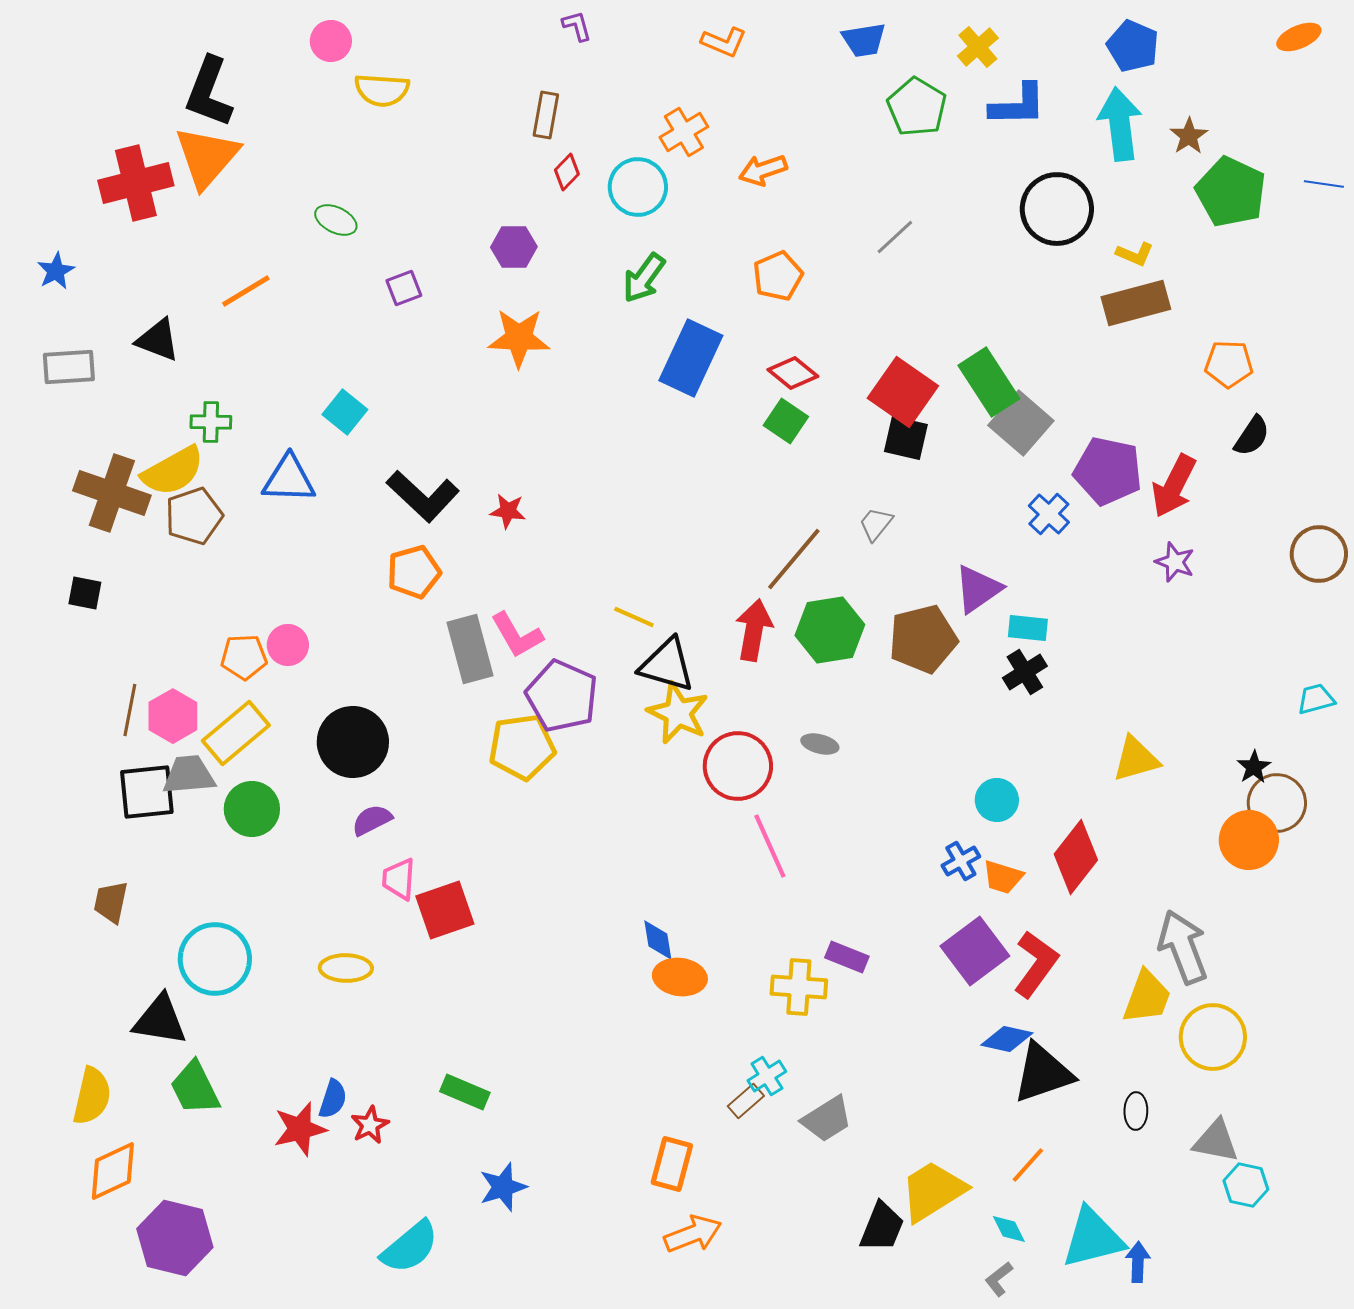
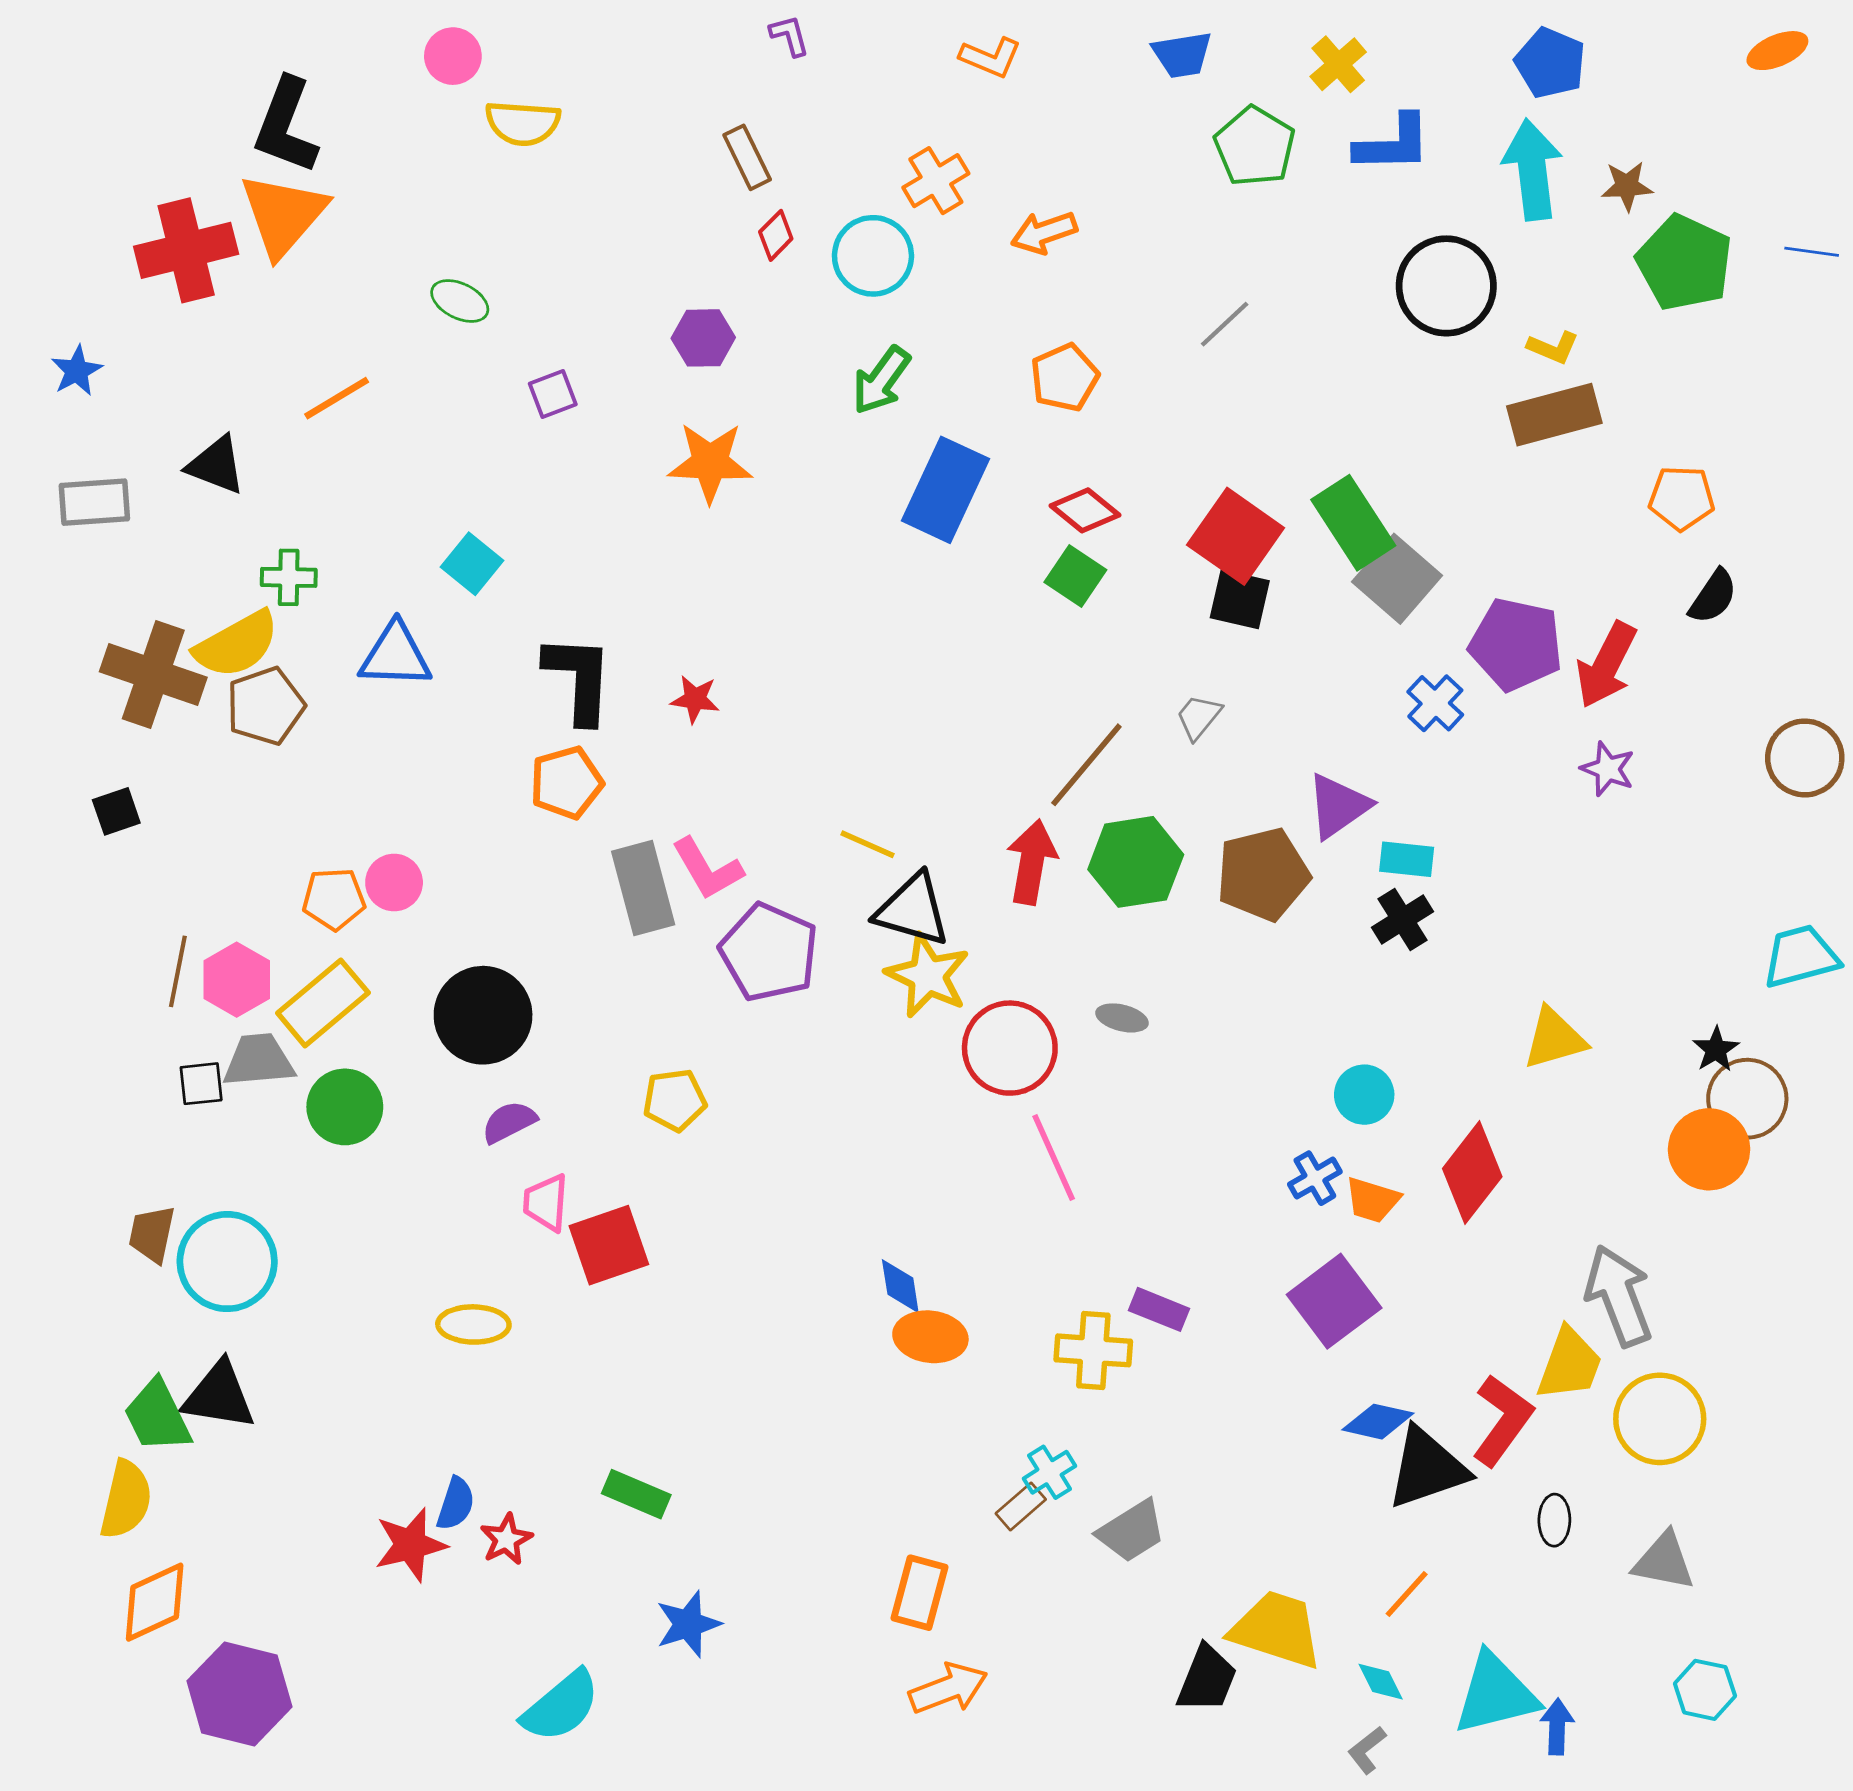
brown rectangle: (546, 115) -> (747, 157), turned -36
brown star: (1189, 136) -> (1627, 186), turned 30
black L-shape: (423, 496) -> (579, 679), turned -130
black square: (85, 593) -> (116, 811), turned -30
cyan trapezoid: (1316, 699) -> (1801, 956), size x1.5
yellow pentagon: (522, 747) -> (675, 1100), moved, size x0.7
black square: (147, 792) -> (201, 1084), size x0.6
cyan circle: (215, 959) -> (227, 1262), moved
red L-shape: (1036, 964) -> (1502, 1420), moved
green trapezoid: (195, 1088) -> (157, 1416), moved
cyan hexagon: (1246, 1185) -> (1705, 1690), moved
yellow trapezoid: (933, 1191) -> (1277, 1630), turned 50

